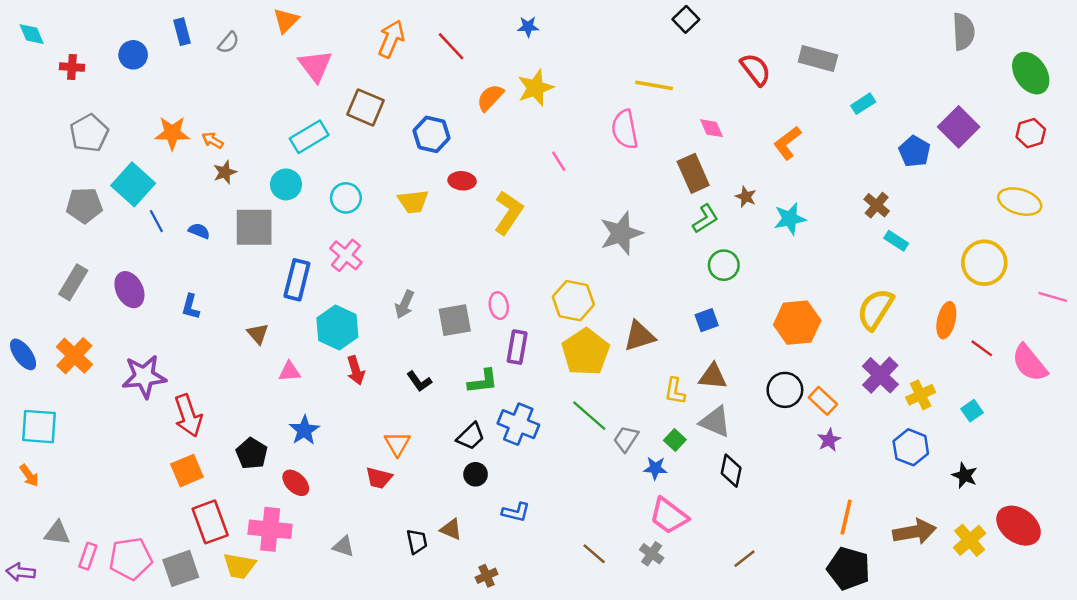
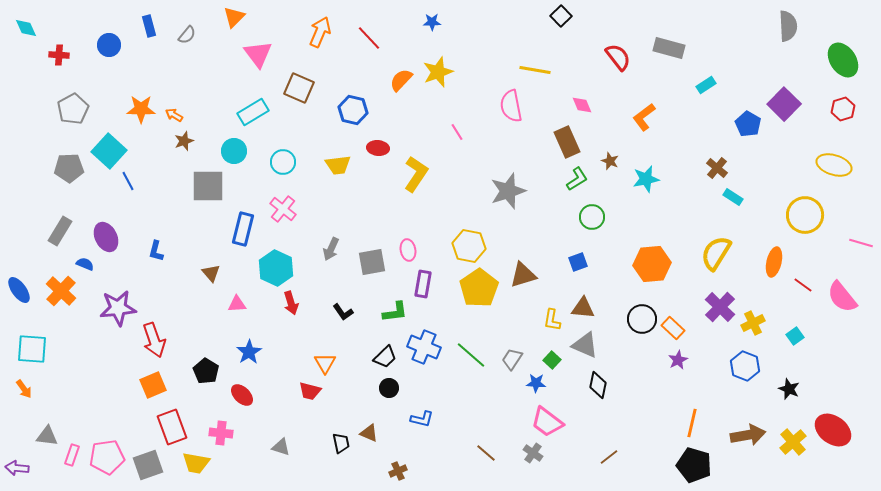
blue semicircle: (199, 231) -> (85, 264), moved
green line: (589, 416) -> (471, 355), moved
pink cross: (270, 529) -> (221, 433), size x0.7

